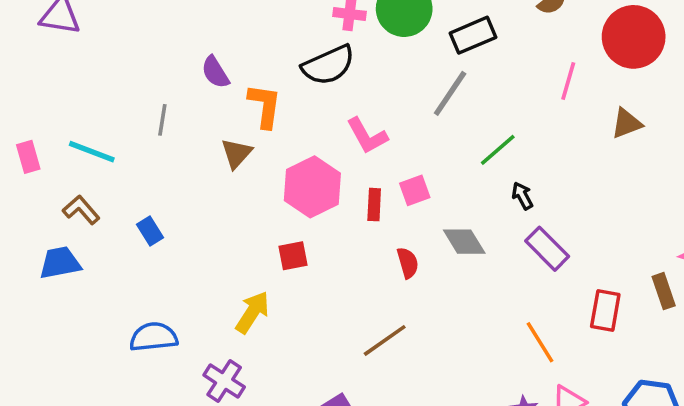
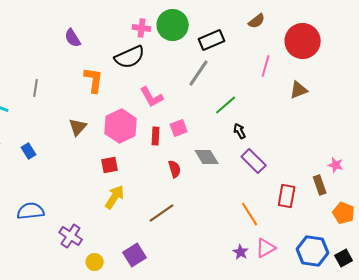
purple semicircle: (215, 72) -> (73, 38), moved
brown triangle: (236, 153) -> (78, 127), moved
yellow arrow: (252, 312) -> (115, 197), moved

